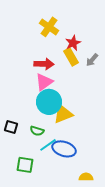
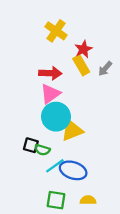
black square: (11, 127) -> (31, 145), moved
green square: (25, 165) -> (56, 200), moved
yellow semicircle: (86, 177) -> (88, 200), moved

